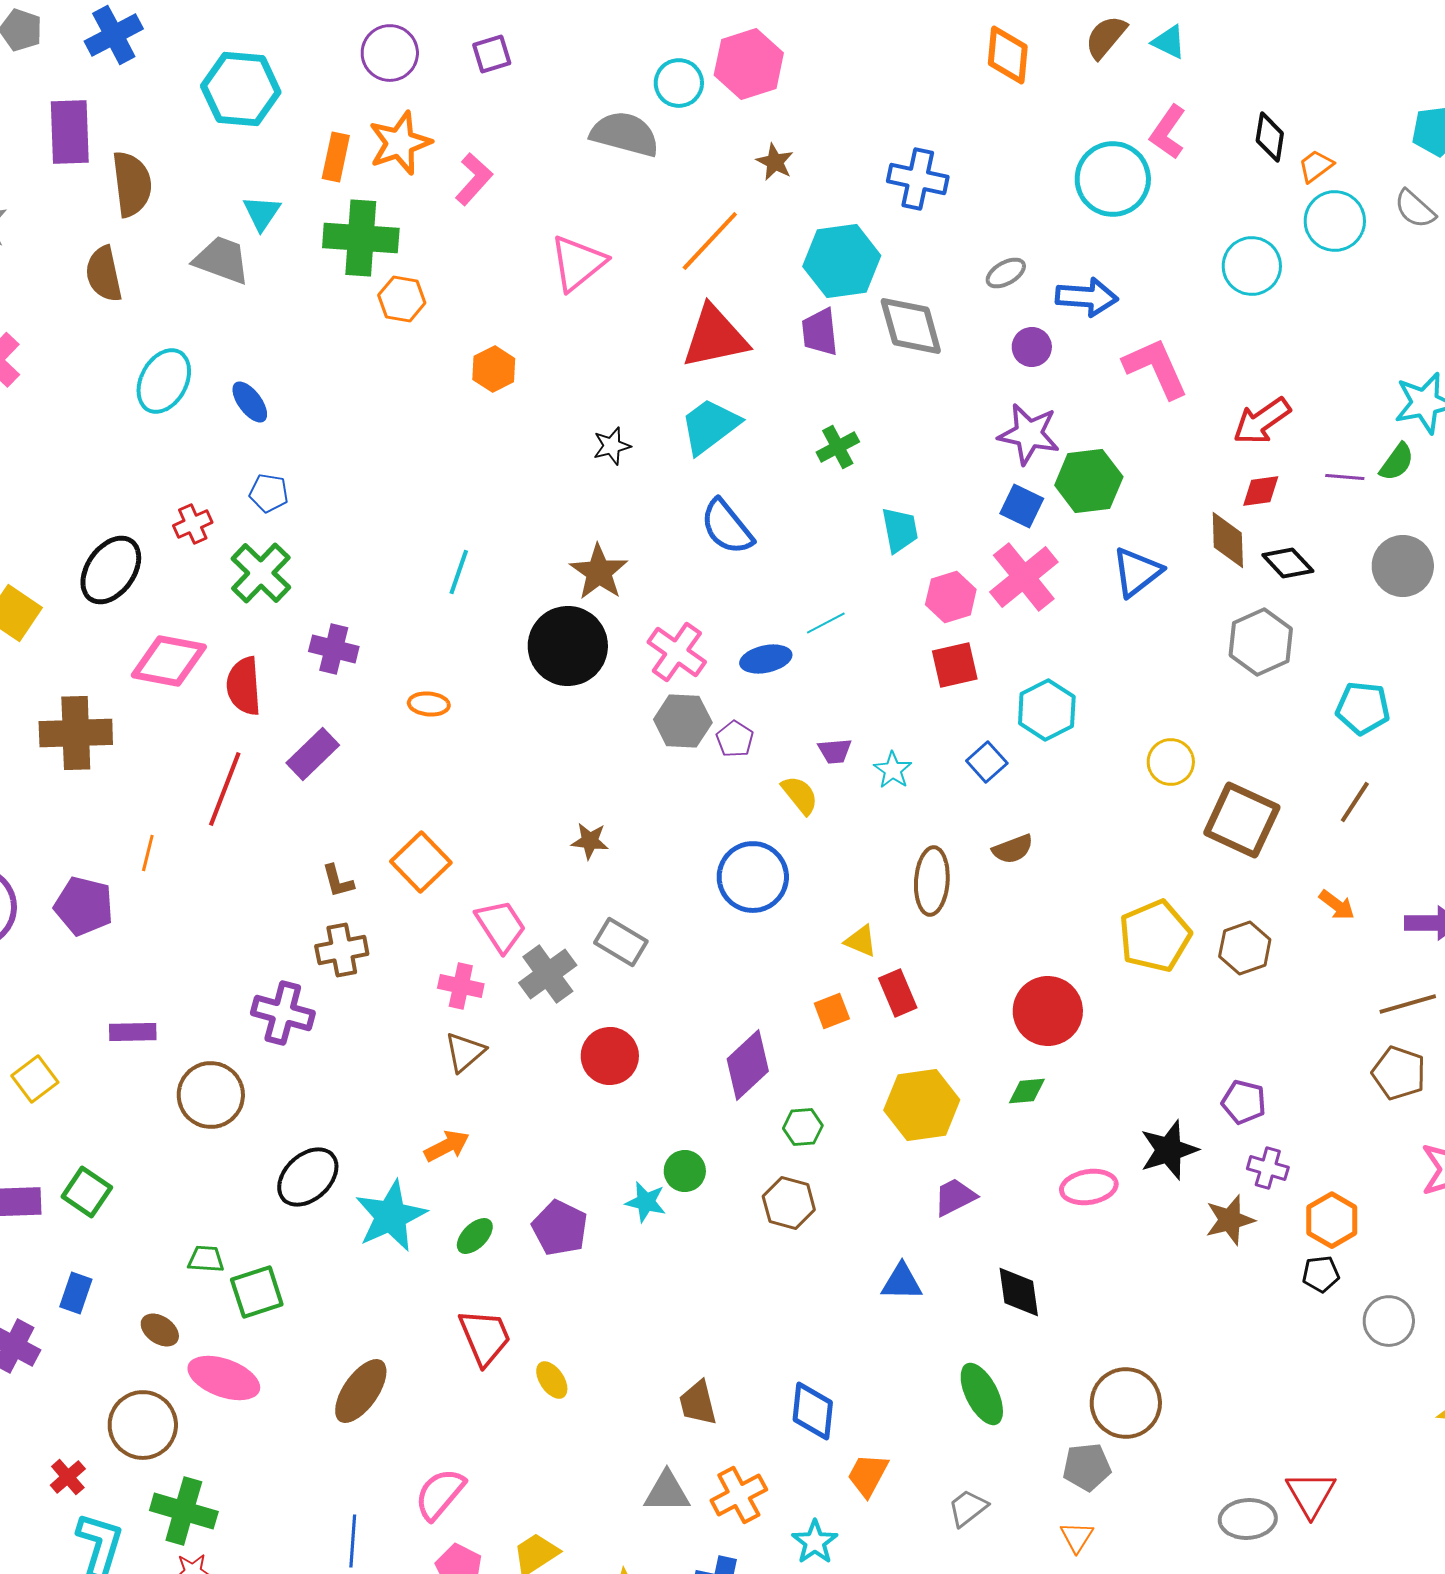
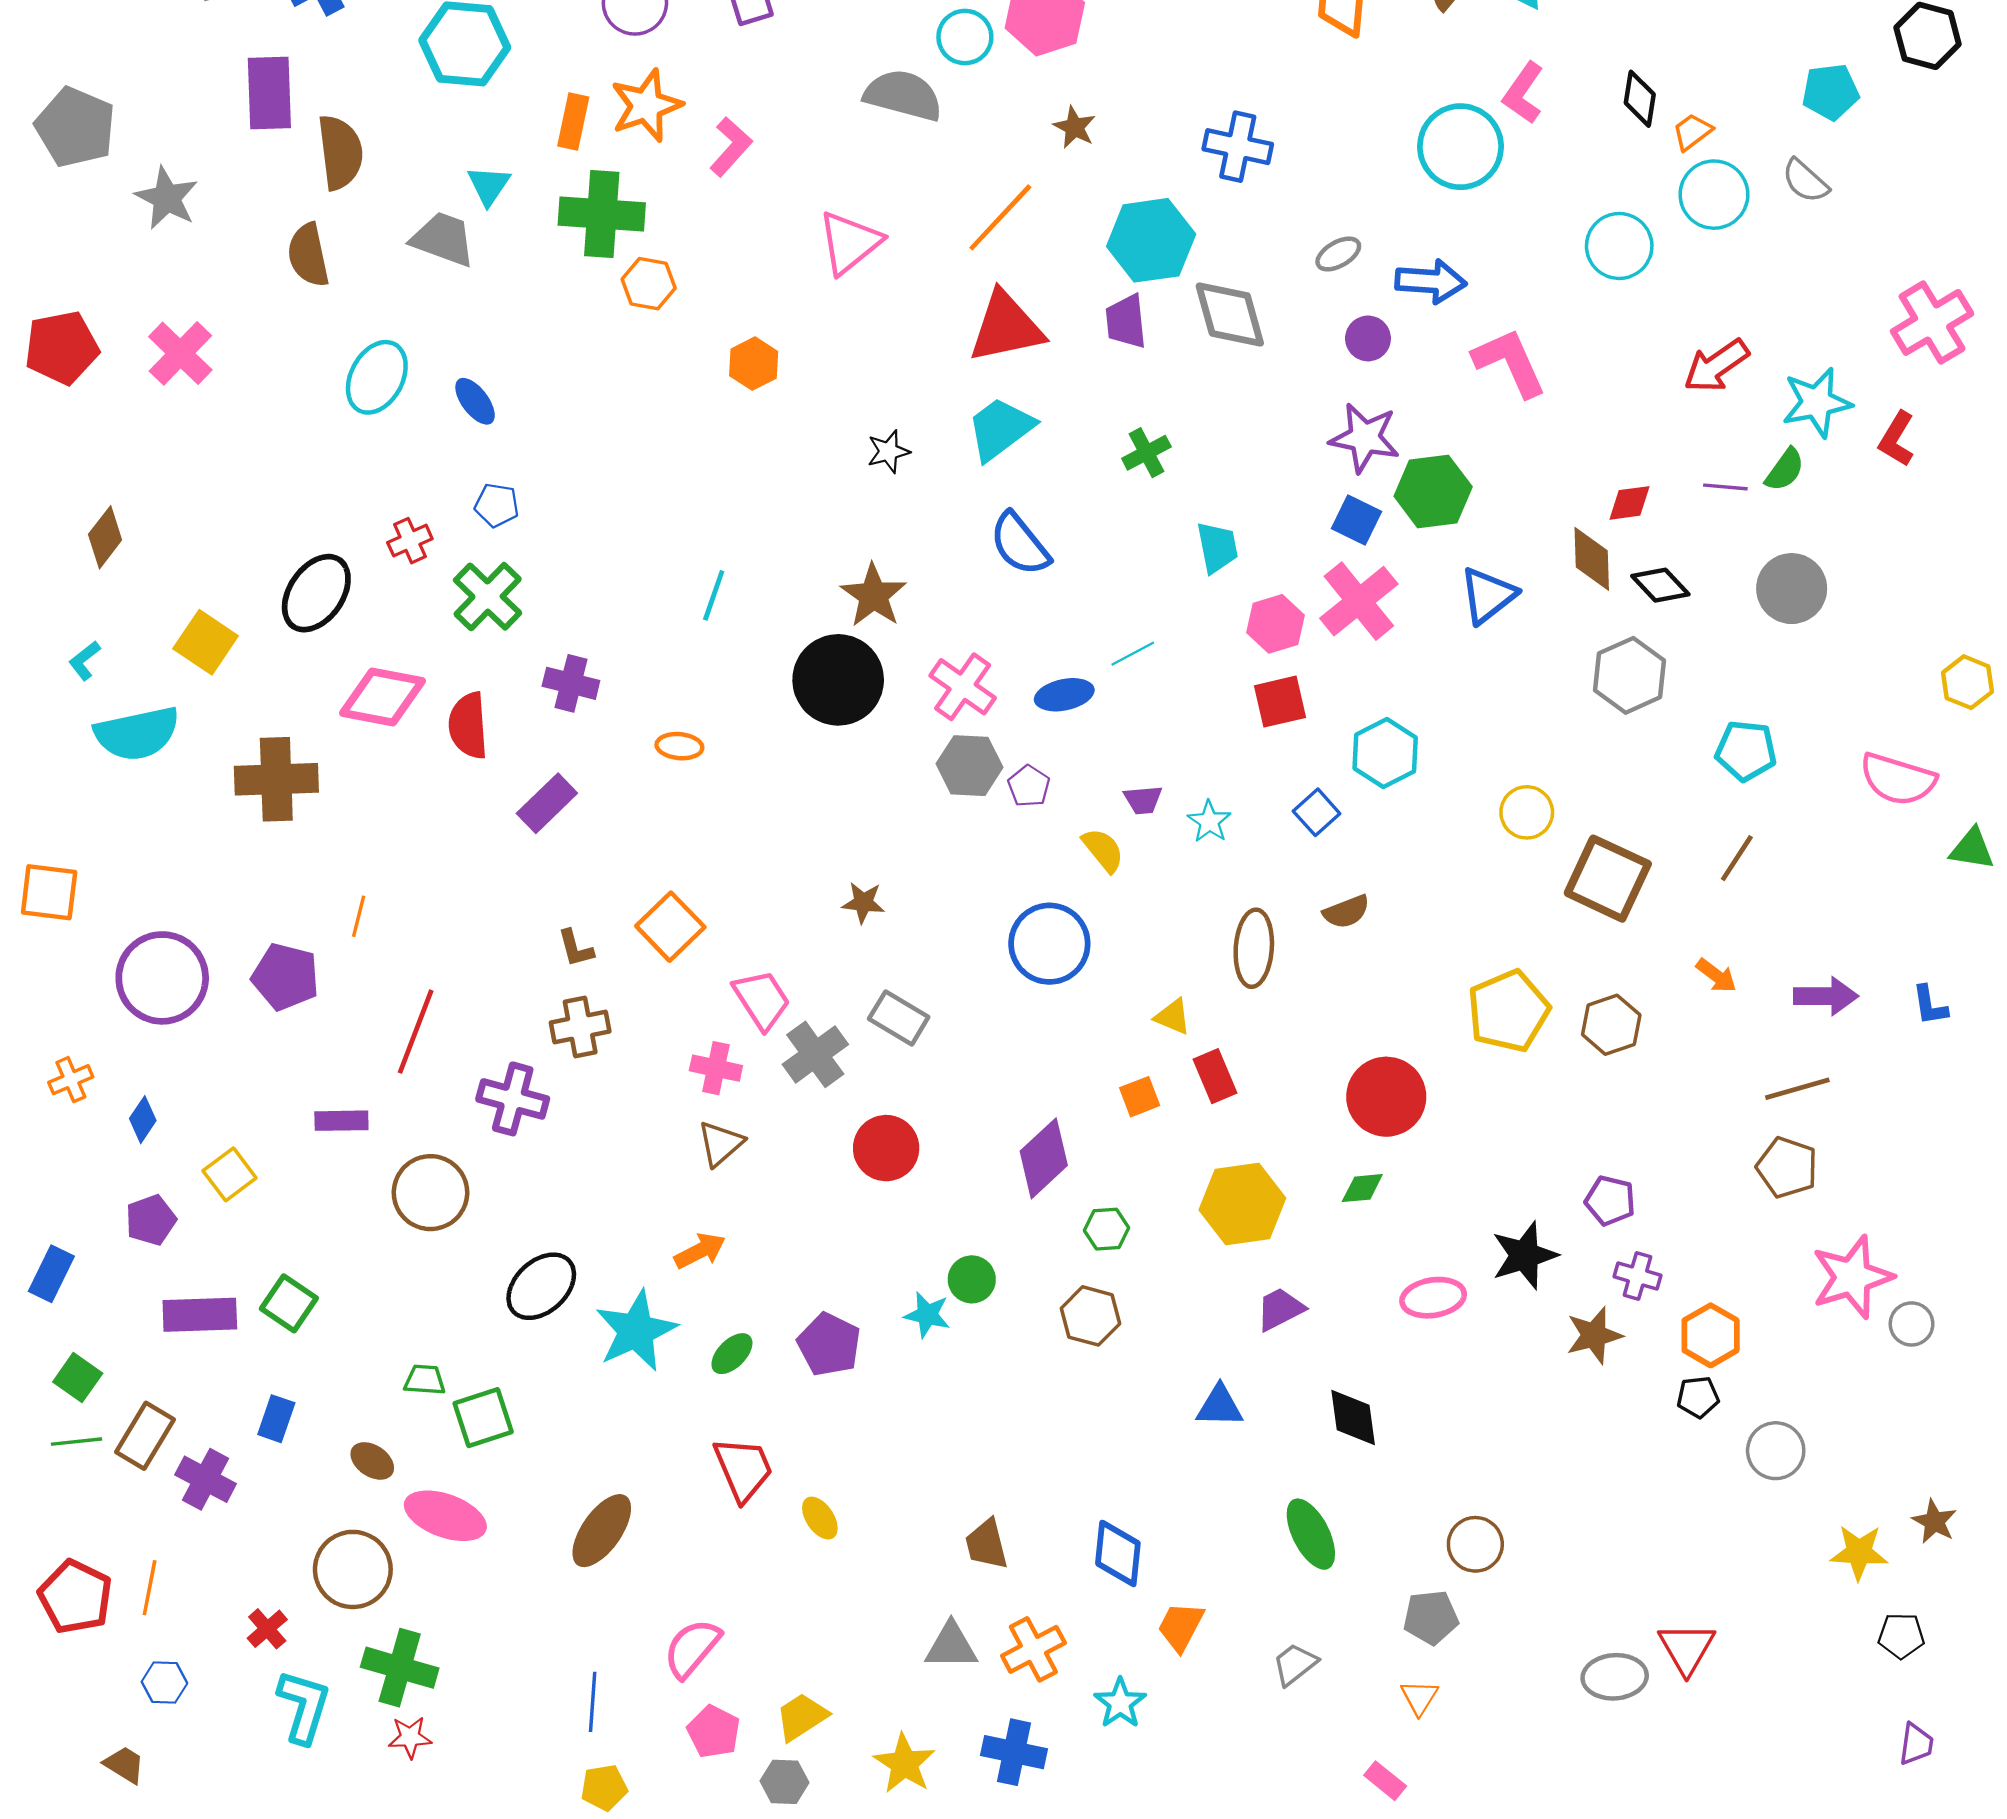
red arrow: (1262, 421) -> (1716, 366), moved
red line: (225, 789) -> (416, 1032), moved
brown circle: (1126, 1403) -> (1475, 1544), size x0.7

